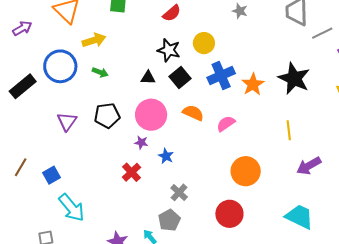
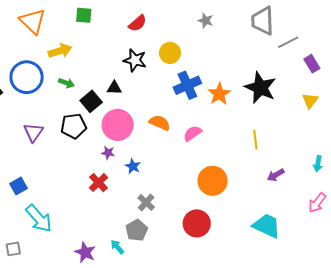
black square: (180, 77) -> (91, 101), moved
purple arrow: (309, 166) -> (276, 175), size x0.7

